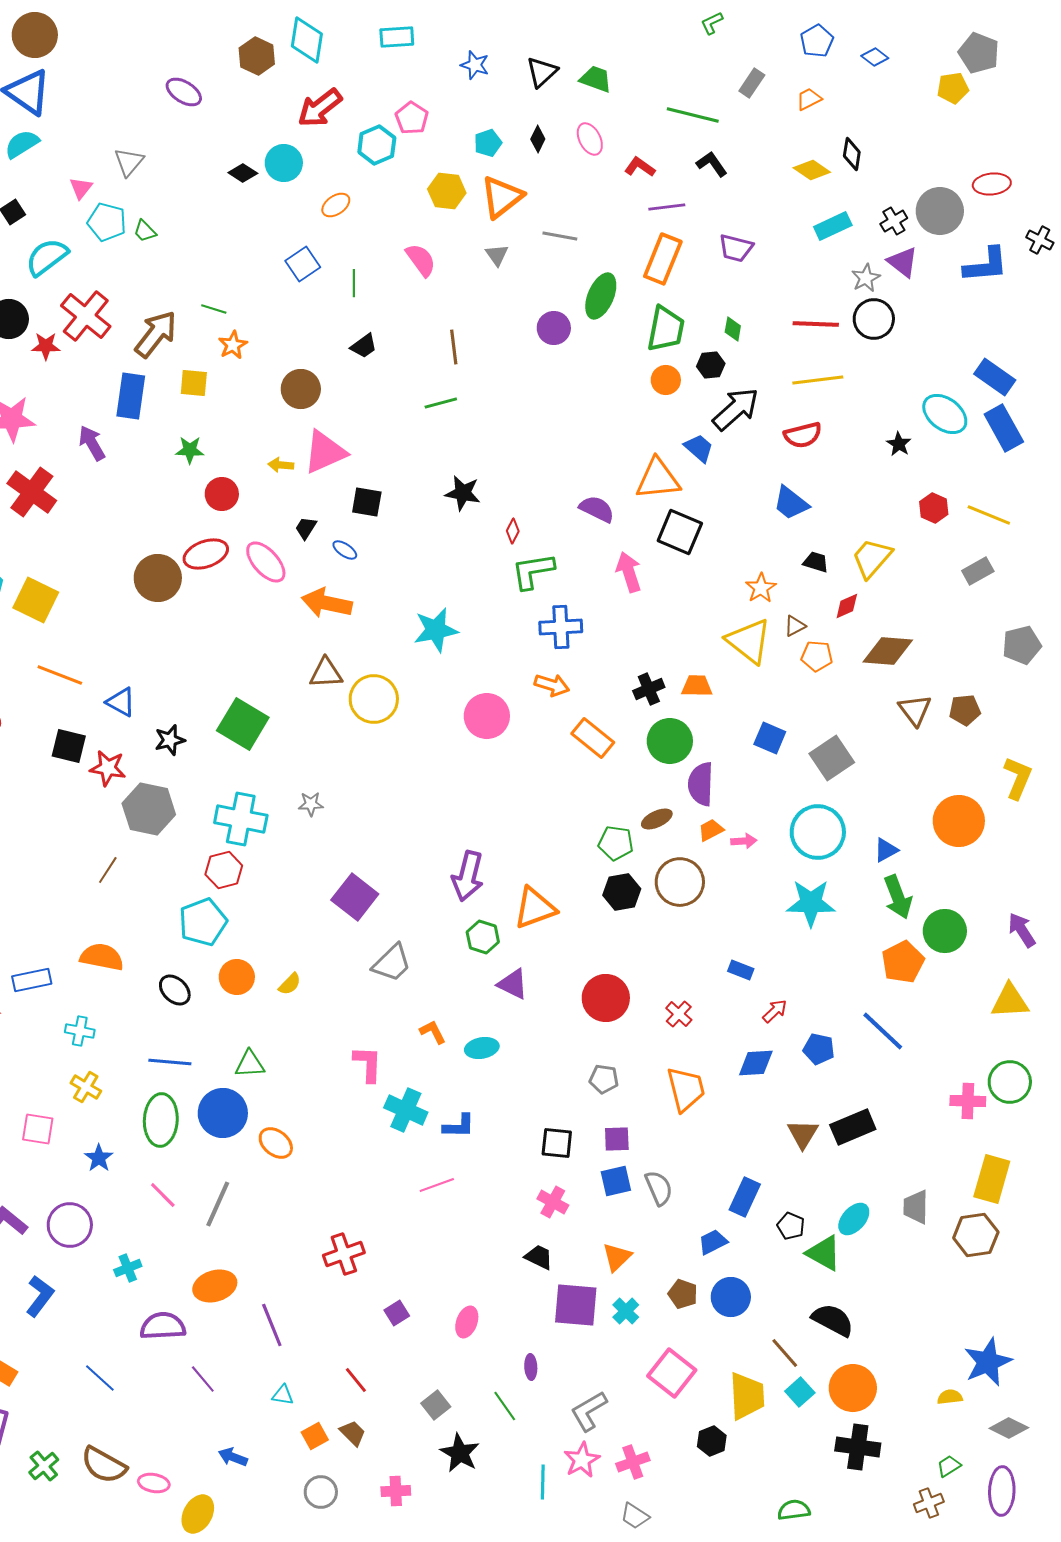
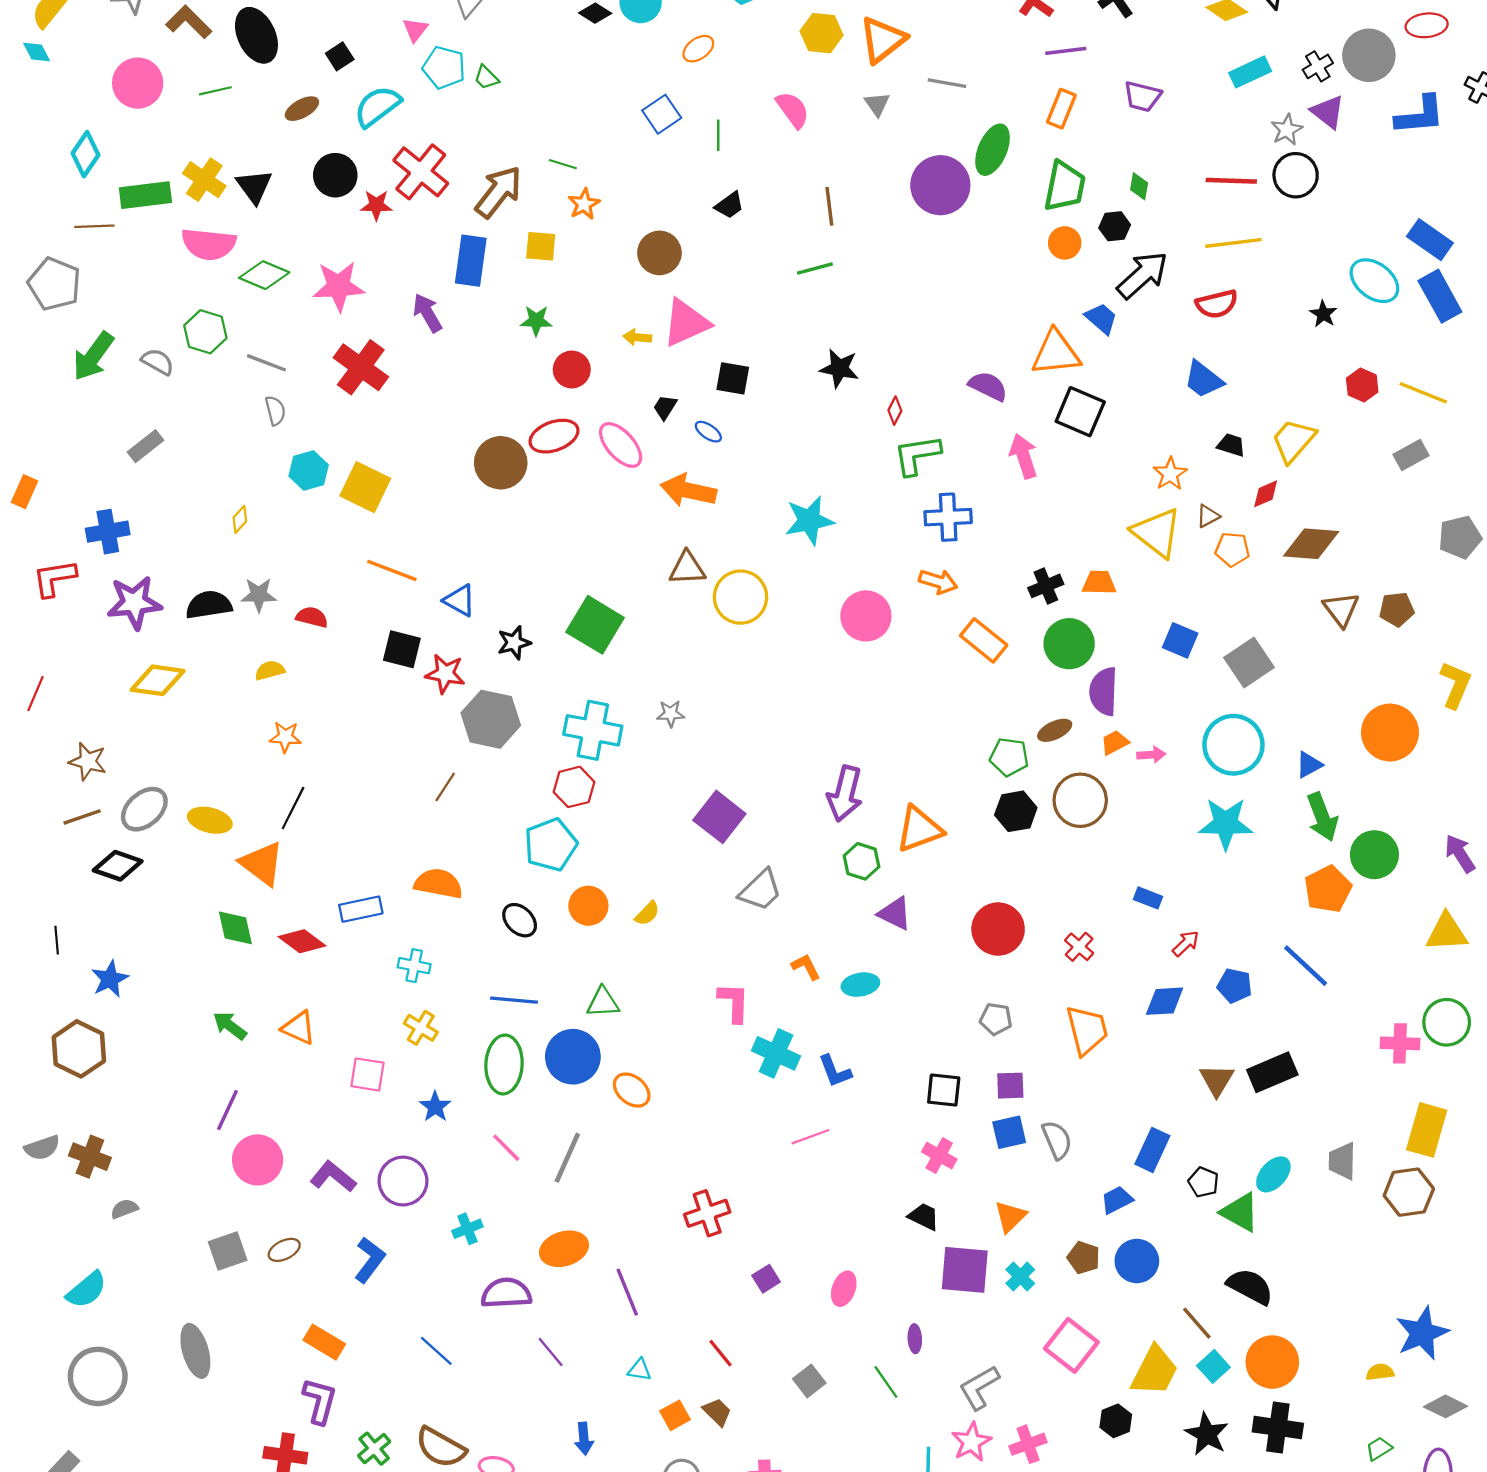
orange rectangle: (663, 259) -> (1061, 109), size x0.7
purple circle: (554, 328) -> (940, 185), size x1.6
blue L-shape: (459, 1126) -> (835, 1071), turned 68
yellow trapezoid: (747, 1396) -> (1155, 1371), turned 30
black star: (460, 1453) -> (1207, 1434), moved
blue arrow: (233, 1457) -> (584, 1439), turned -116

